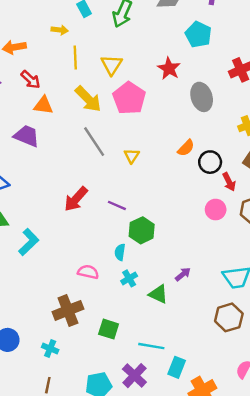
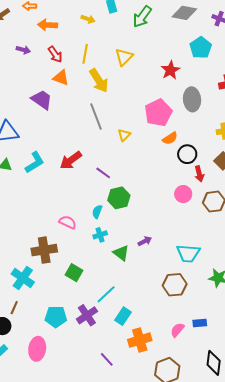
yellow line: (75, 58) -> (85, 54), moved
pink pentagon: (129, 98) -> (158, 113), moved
cyan L-shape: (29, 242) -> (35, 162), moved
cyan line: (151, 346) -> (106, 294), turned -65
cyan cross: (50, 349) -> (23, 278), size x1.6

